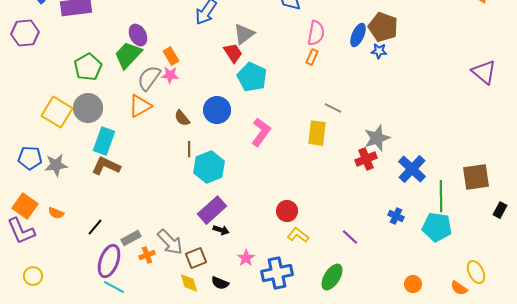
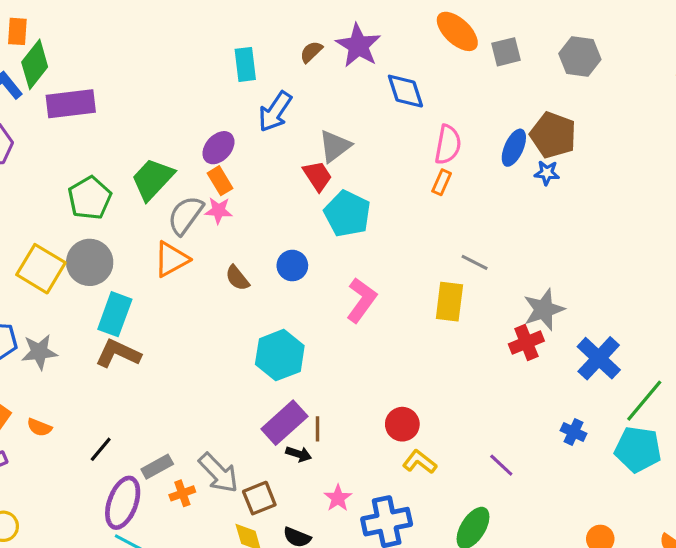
purple ellipse: (138, 35) -> (218, 148), moved, turned 70
blue circle: (217, 110) -> (292, 266), size x0.7
brown line: (189, 149) -> (317, 429), moved
green line: (441, 196) -> (644, 401), turned 40

